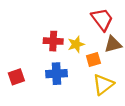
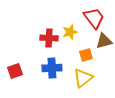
yellow star: (76, 44) -> (70, 32), moved
yellow triangle: (103, 85) -> (83, 78), moved

